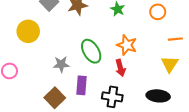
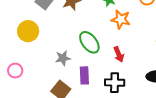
orange star: (127, 45) -> (121, 19), moved

